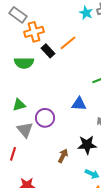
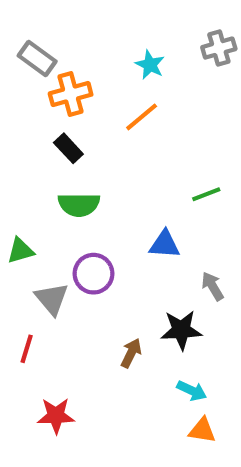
cyan star: (86, 13) -> (150, 65), moved
black rectangle: (48, 51) -> (68, 148), moved
green semicircle: (24, 63) -> (79, 205), moved
green triangle: (19, 105) -> (20, 251), moved

